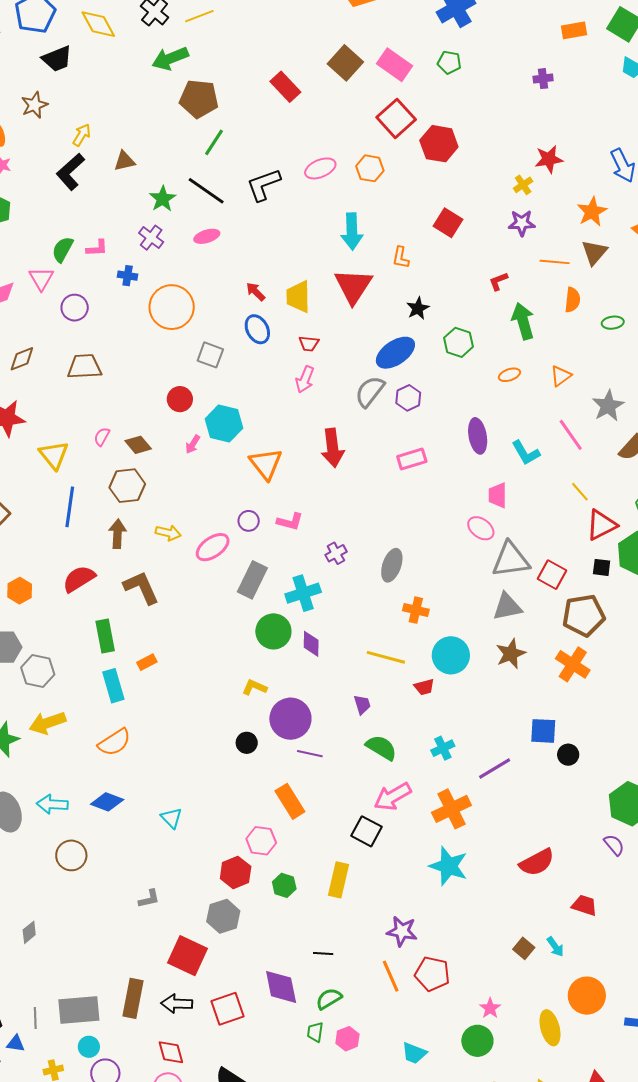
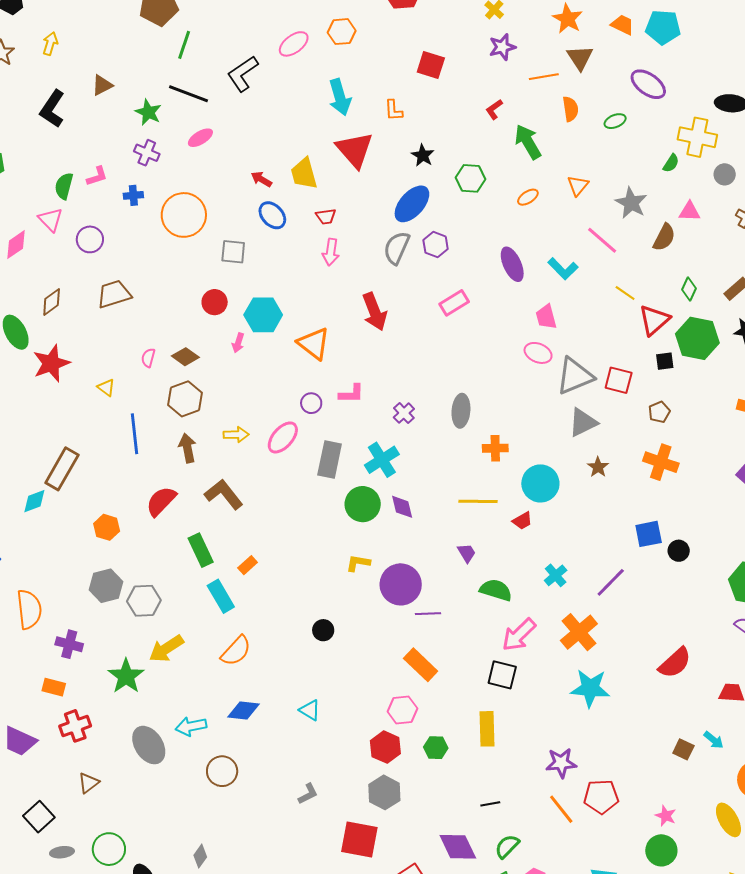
yellow arrow: (82, 135) -> (50, 44), moved
yellow triangle: (54, 455) -> (106, 388), size x0.6
brown pentagon: (584, 615) -> (659, 412), size x0.5
brown star: (511, 654) -> (598, 467), size x0.7
black circle: (247, 743) -> (323, 630), moved

